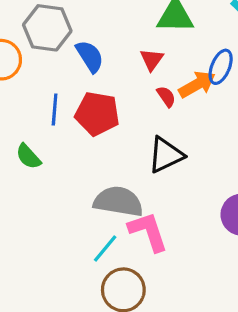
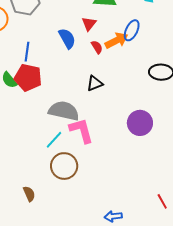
blue semicircle: (90, 56) -> (67, 38), moved
red pentagon: (97, 114) -> (28, 78), moved
black triangle: (166, 155) -> (95, 83), size x0.7

